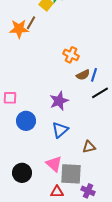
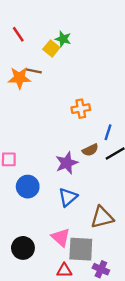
brown line: (31, 23) -> (34, 71), turned 72
orange cross: (71, 55) -> (81, 109), turned -35
brown semicircle: (83, 75) -> (90, 150), moved
brown triangle: (89, 147) -> (102, 217), size x1.5

